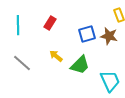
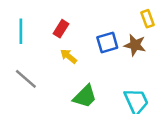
yellow arrow: (56, 56) -> (69, 56), moved
green trapezoid: (80, 65) -> (85, 96), moved

